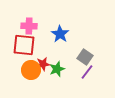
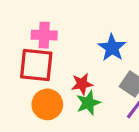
blue star: (60, 34) -> (112, 48), moved
red star: (43, 64) -> (82, 84), moved

